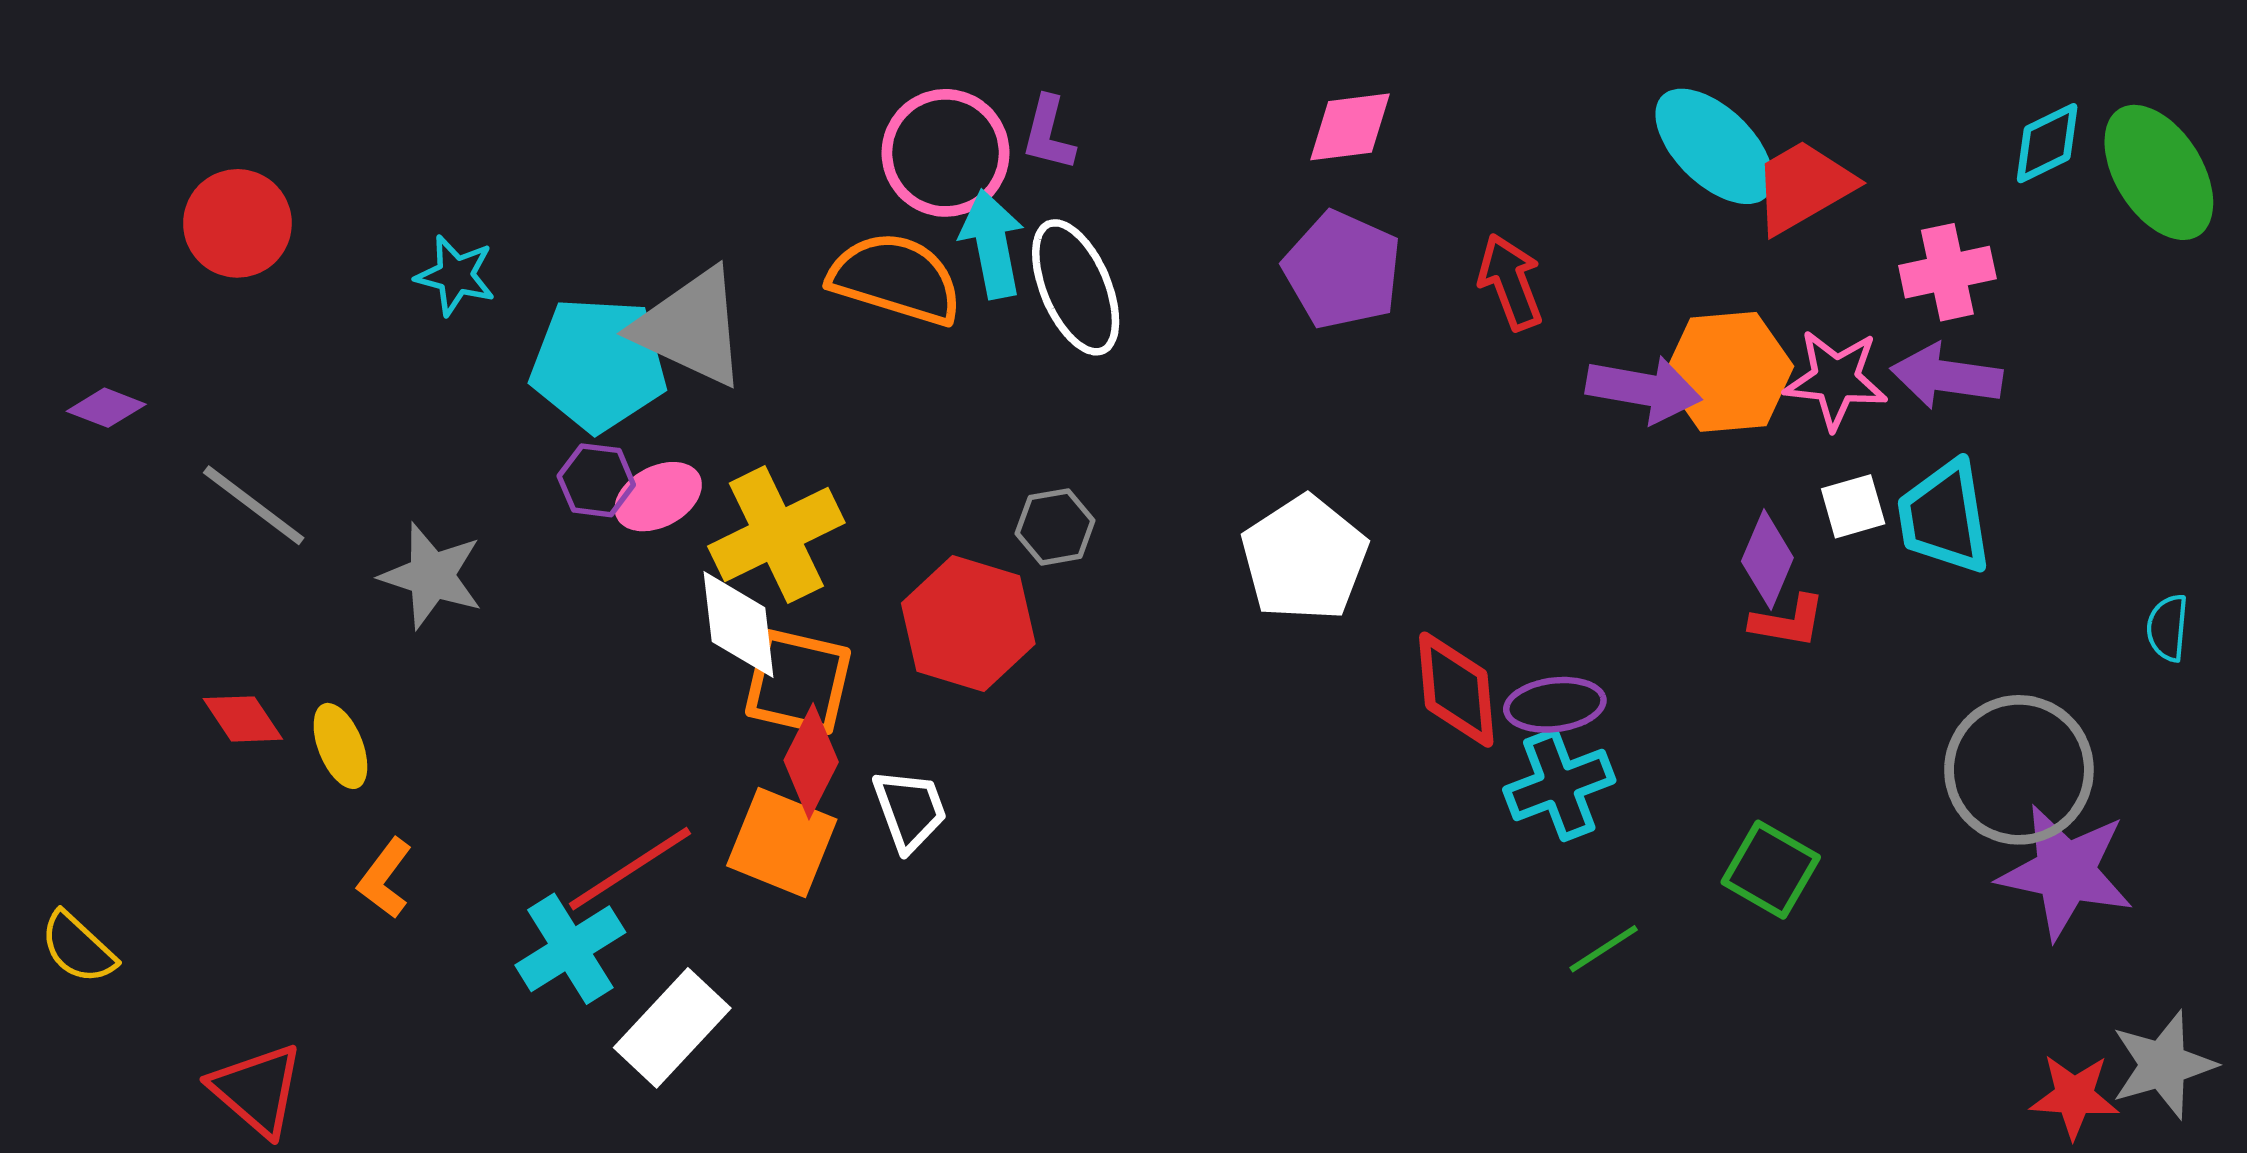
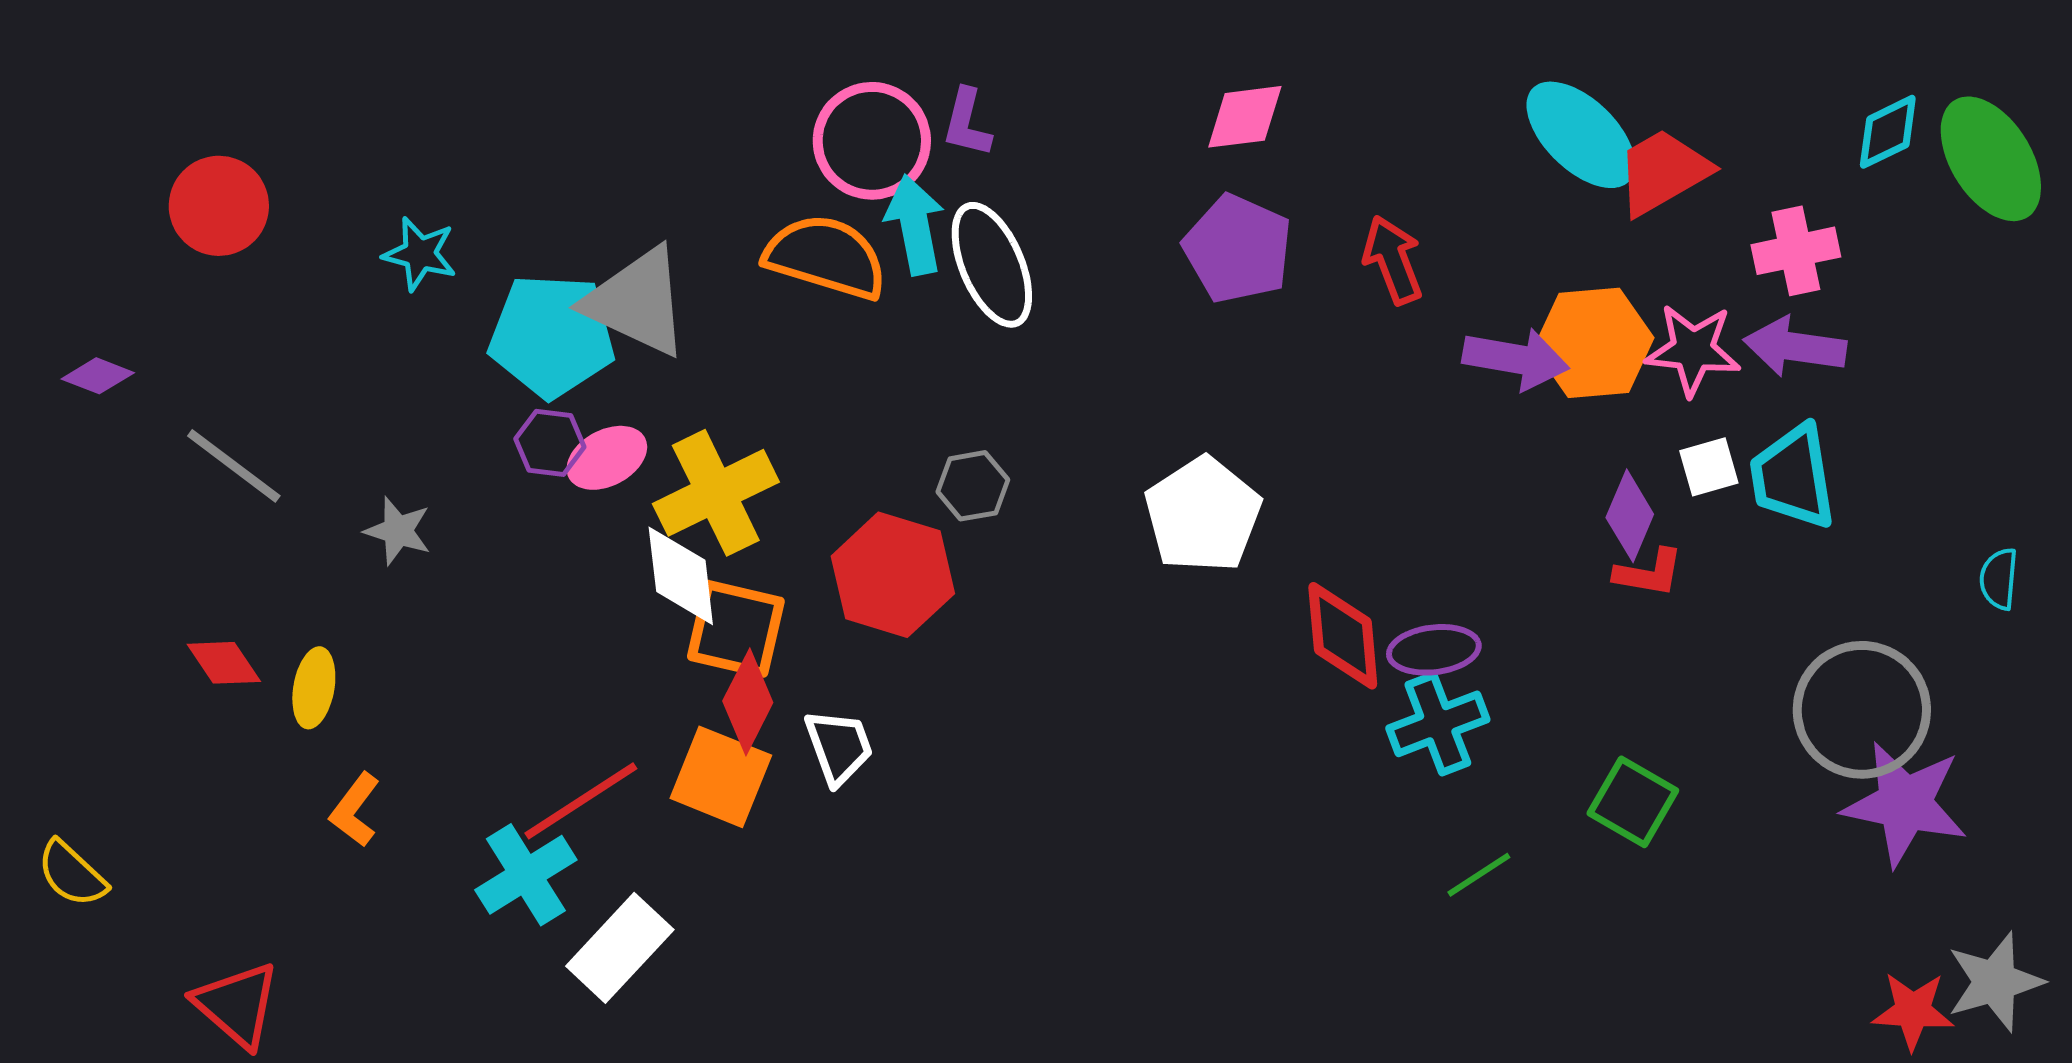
gray star: (432, 576) -> (398, 531), size x0.7
yellow ellipse: (340, 746) -> (314, 688), turned 32

